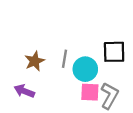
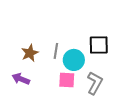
pink square: (90, 92) -> (67, 80), moved

